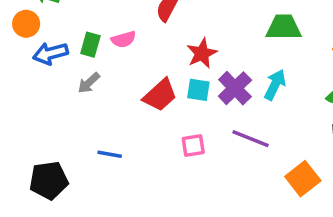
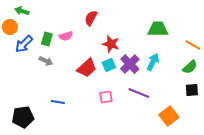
blue arrow: (50, 53) -> (24, 44), turned -30
red star: (202, 53) -> (111, 44), turned -30
gray arrow: (89, 83) -> (46, 61), turned -112
cyan square: (198, 90) -> (109, 65), turned -32

